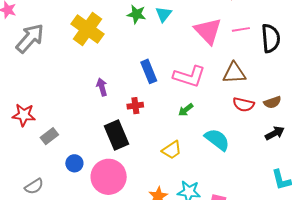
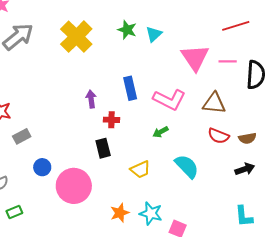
purple arrow: (102, 87) -> (91, 99), moved
black rectangle: (116, 135) -> (103, 148), moved, size x0.7

